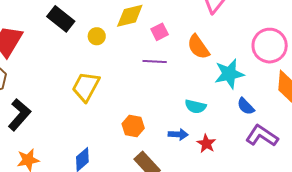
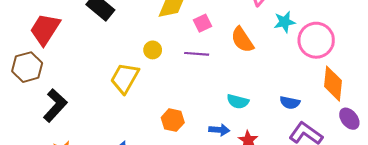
yellow circle: (97, 36) -> (153, 50), moved
cyan star: (229, 74) -> (285, 22), moved, size x0.7
blue semicircle: (246, 106) -> (290, 103), turned -36

